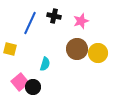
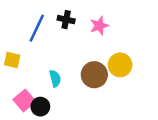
brown circle: (77, 49) -> (94, 75), moved
cyan semicircle: (45, 64) -> (55, 78), turned -32

